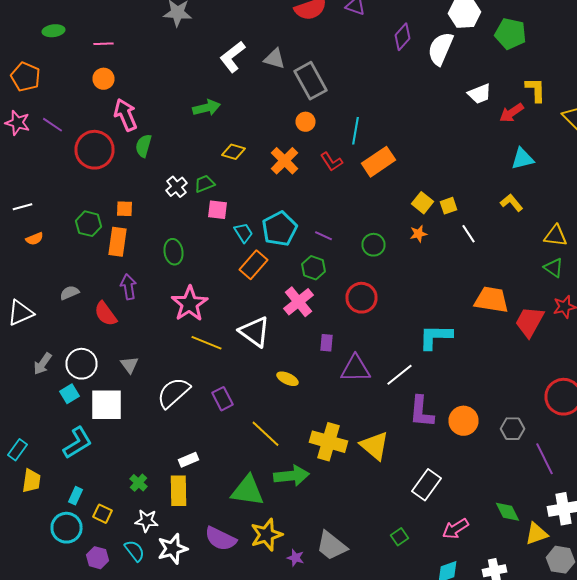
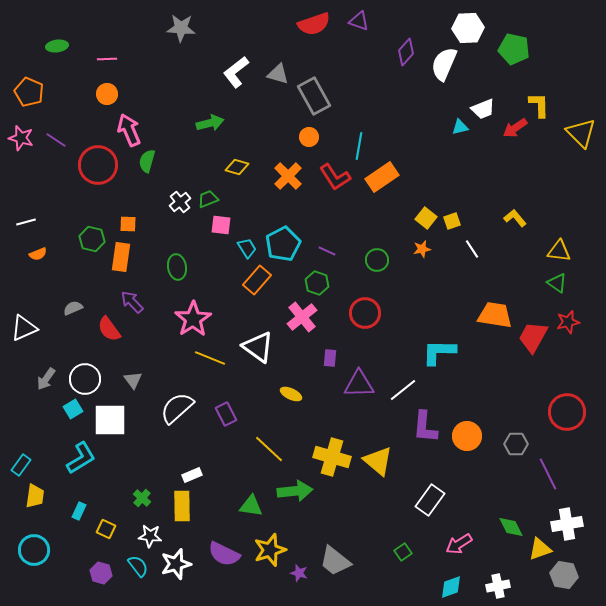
cyan triangle: (522, 159) -> (460, 127), moved, size x0.7
red L-shape: (332, 162) -> (335, 177), size x1.4
purple arrow: (128, 287) -> (132, 302), turned -35
green triangle: (248, 491) -> (251, 506), size x0.7
cyan circle: (66, 528) -> (34, 550), moved

